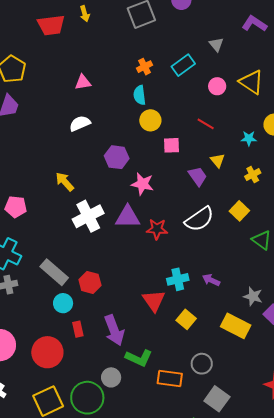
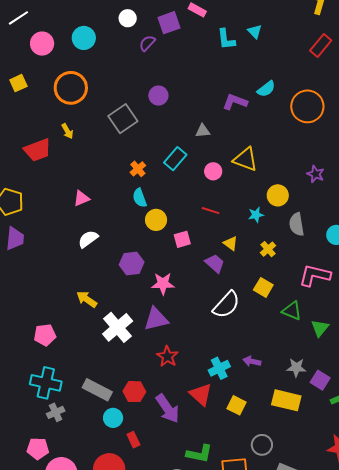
gray triangle: (216, 44) -> (203, 131), turned -42
red star: (157, 229) -> (167, 356), moved, turned -30
purple arrow: (114, 330) -> (168, 409), moved

